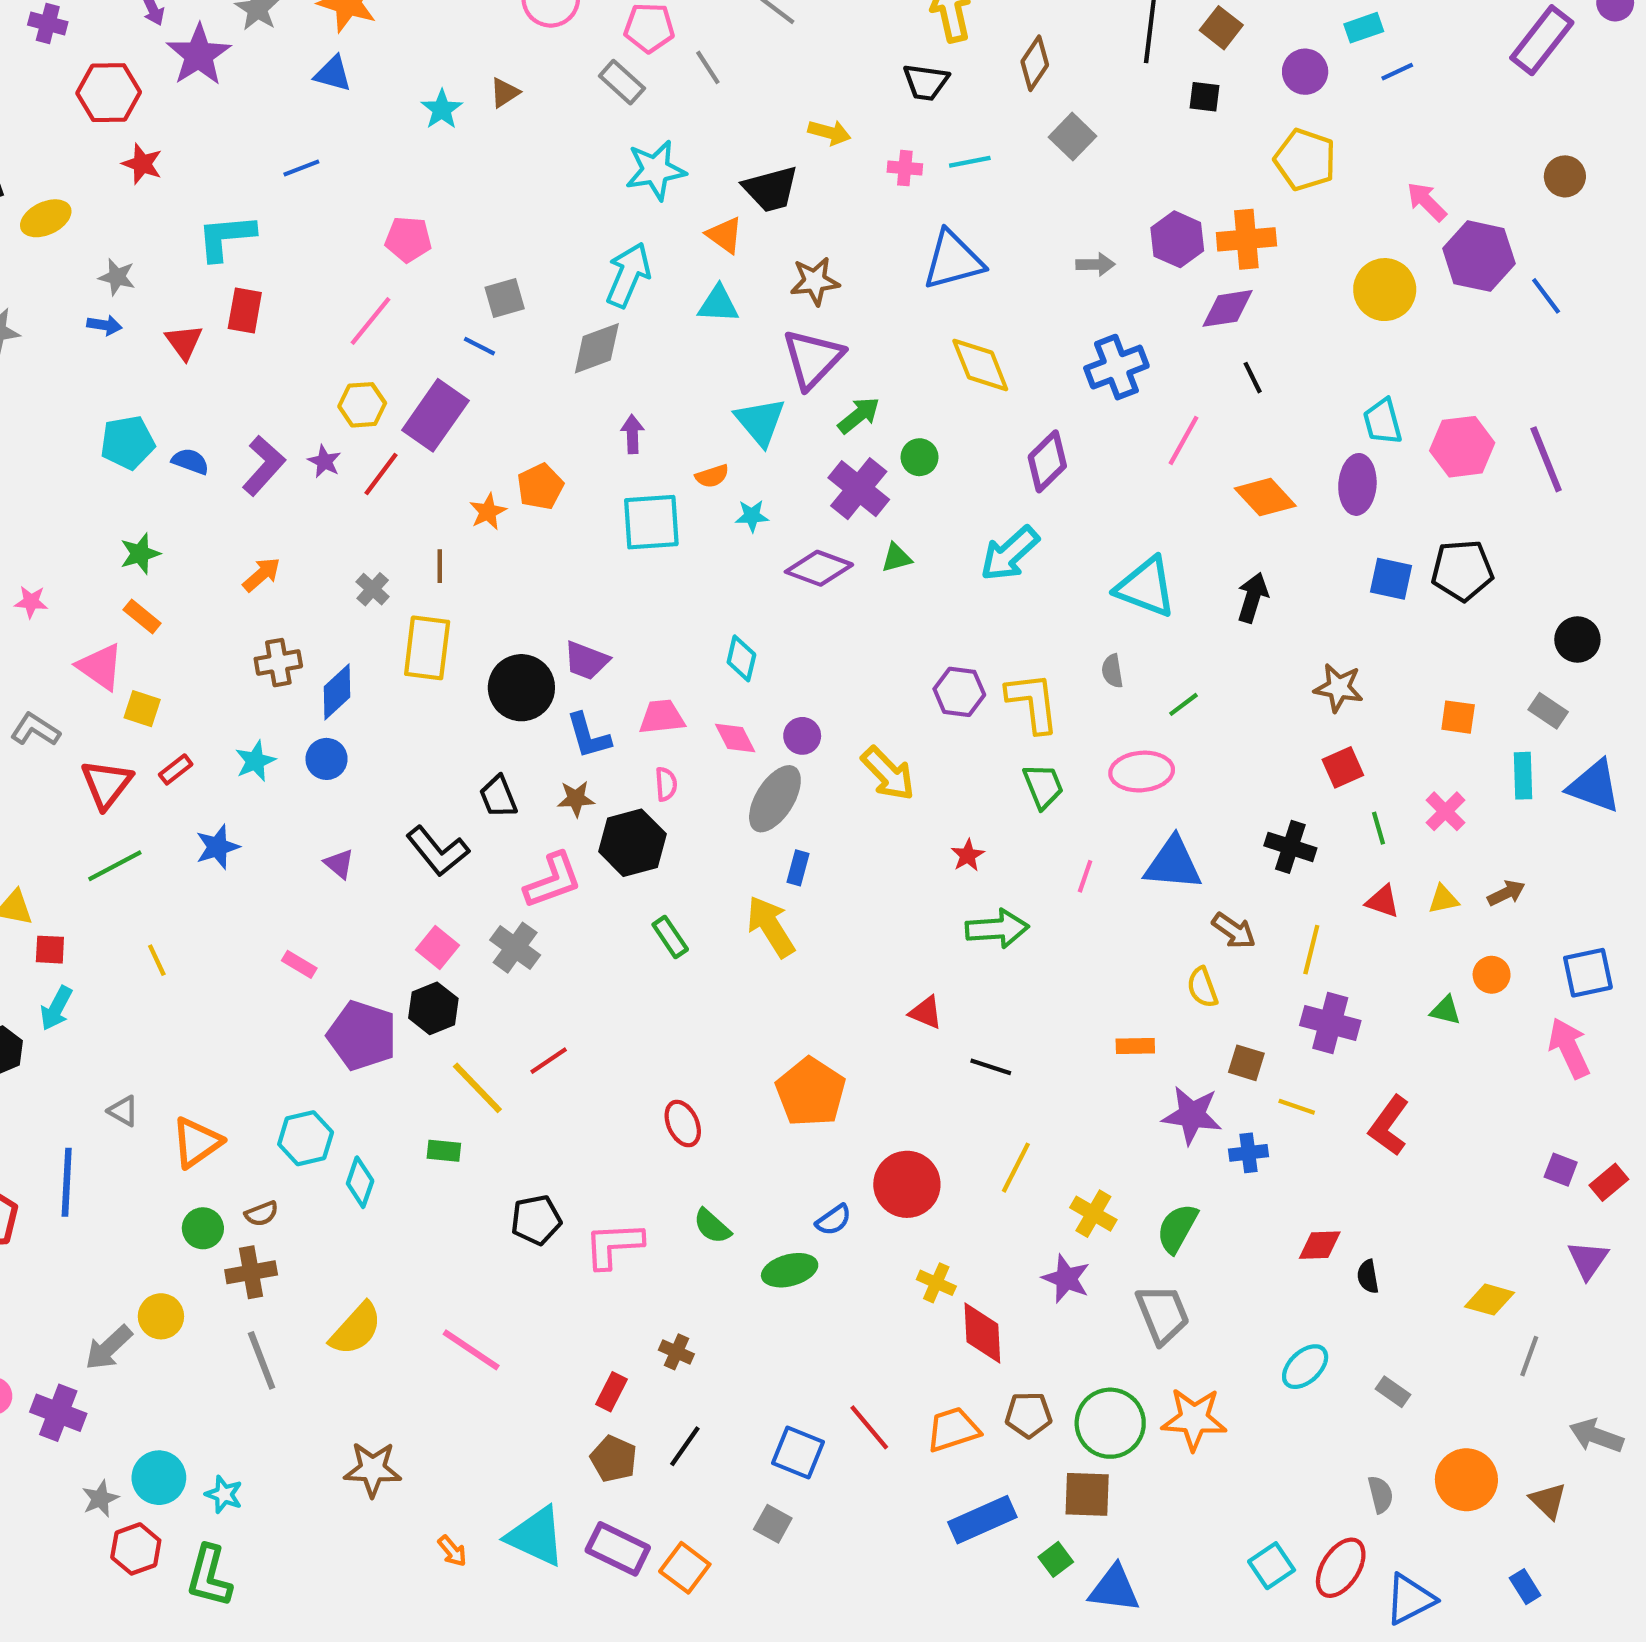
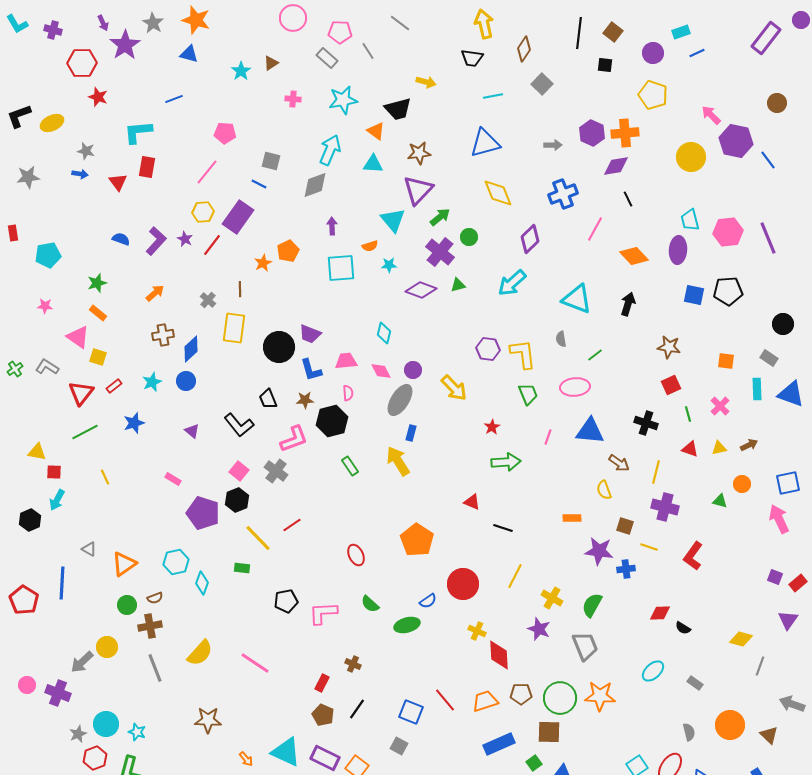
pink cross: (905, 168) -> (293, 99), moved
gray square: (505, 298) -> (271, 161), turned 30
cyan pentagon: (127, 443) -> (48, 255), moved
black semicircle: (1368, 1276) -> (683, 628), turned -49

